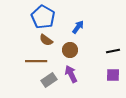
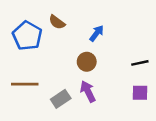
blue pentagon: (43, 17) -> (27, 36), moved
brown semicircle: (46, 40) -> (57, 22), moved
brown line: (36, 61) -> (25, 84), moved

